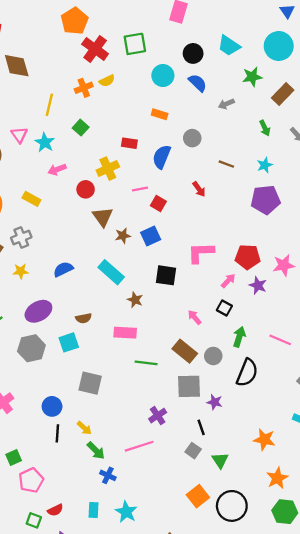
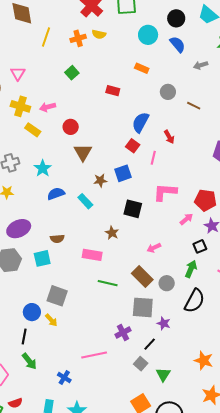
yellow semicircle: (107, 81) -> (99, 34), turned 32
yellow line: (49, 105) -> (46, 37), moved
cyan star: (45, 142) -> (43, 168), moved
blue semicircle: (162, 157) -> (140, 122), moved
brown line: (226, 164) -> (194, 106), moved
yellow cross: (108, 169) -> (20, 106), moved, turned 36
pink line: (140, 189) -> (153, 158), moved, turned -72
yellow rectangle: (31, 199) -> (33, 130), moved
brown star: (123, 236) -> (100, 180), moved
blue semicircle: (63, 269) -> (56, 194), moved
cyan rectangle: (111, 272) -> (85, 201), size x0.7
brown star: (135, 300) -> (112, 233), moved
black square: (224, 308) -> (200, 246), moved, turned 32
pink arrow: (195, 317) -> (154, 248), turned -80
blue circle: (52, 406) -> (32, 312), moved
purple cross: (158, 416) -> (123, 332), moved
black line: (201, 427) -> (150, 344), turned 56
yellow arrow: (84, 428) -> (51, 320), moved
green arrow: (96, 451) -> (29, 361), moved

